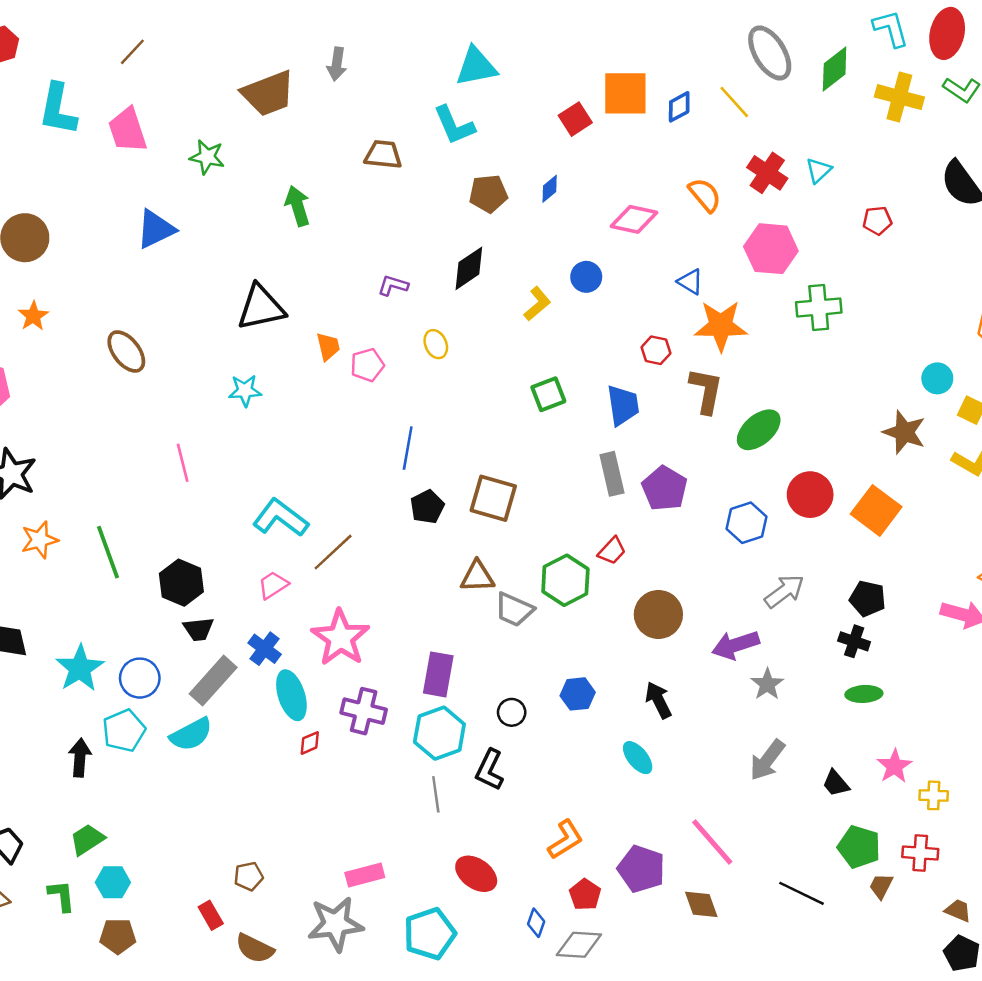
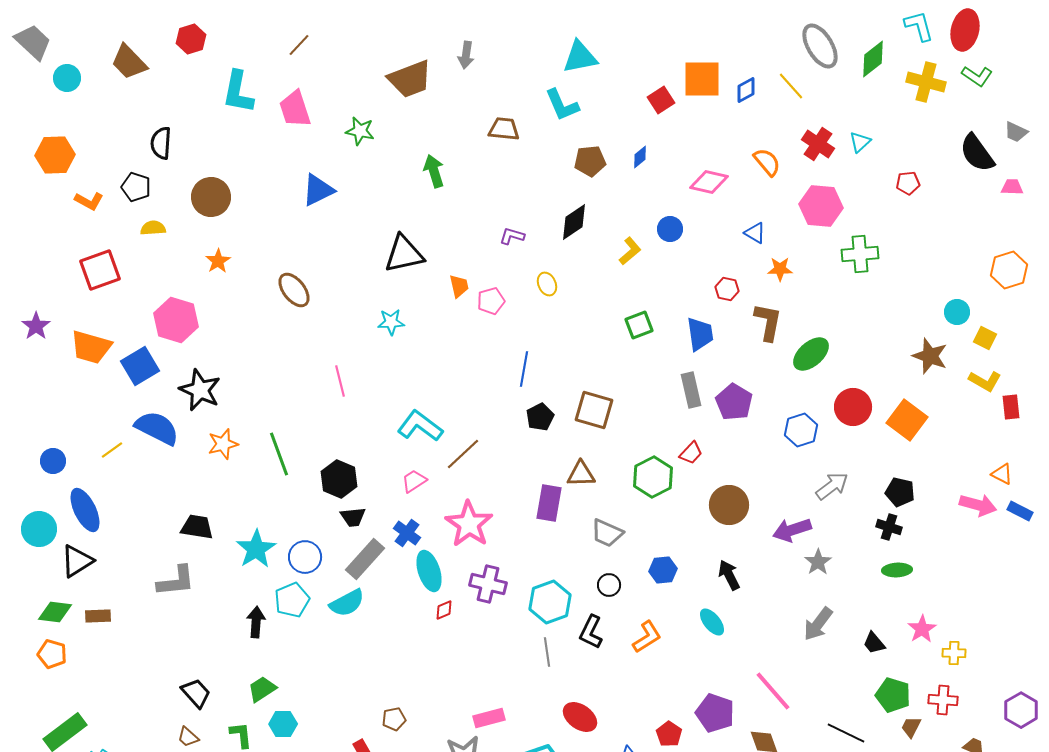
orange star: (721, 326) -> (780, 269), size x0.6
gray trapezoid: (514, 610) -> (607, 533), moved
purple rectangle: (438, 674) -> (549, 503), moved
orange L-shape: (565, 840) -> (647, 637), moved

